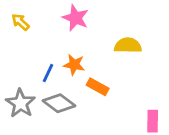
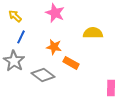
blue line: (48, 73) -> (21, 37), moved
gray star: (20, 103) -> (14, 61), moved

